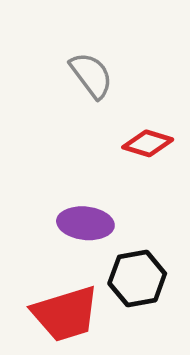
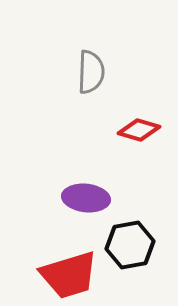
gray semicircle: (91, 75) -> (91, 72), turned 39

